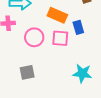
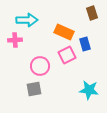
pink circle: (34, 37) -> (40, 66), moved
pink square: (60, 38) -> (67, 55), turned -30

